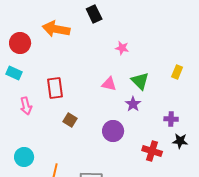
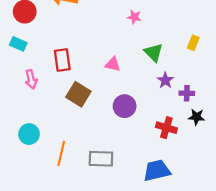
pink triangle: (109, 84) -> (113, 64), moved
purple star: (133, 104) -> (165, 80), moved
brown square: (70, 120) -> (78, 94), size x1.6

